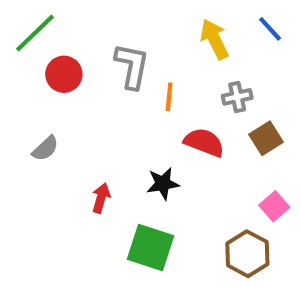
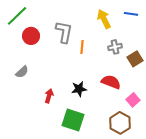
blue line: (270, 29) -> (131, 14), turned -40
brown square: (266, 138) -> (135, 59), moved
red semicircle: (204, 142) -> (111, 82), moved

